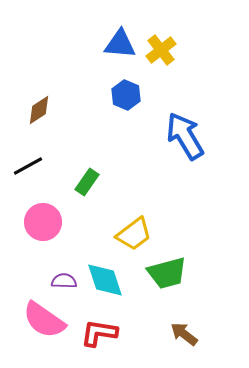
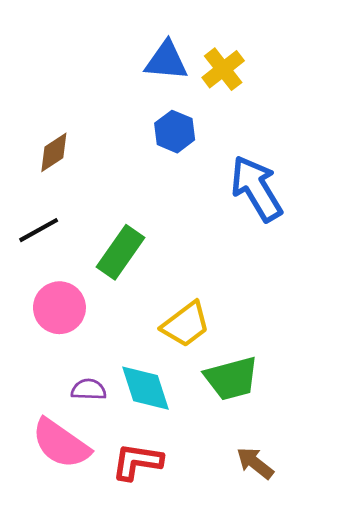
green rectangle: (87, 182) -> (120, 252), size x1.4

